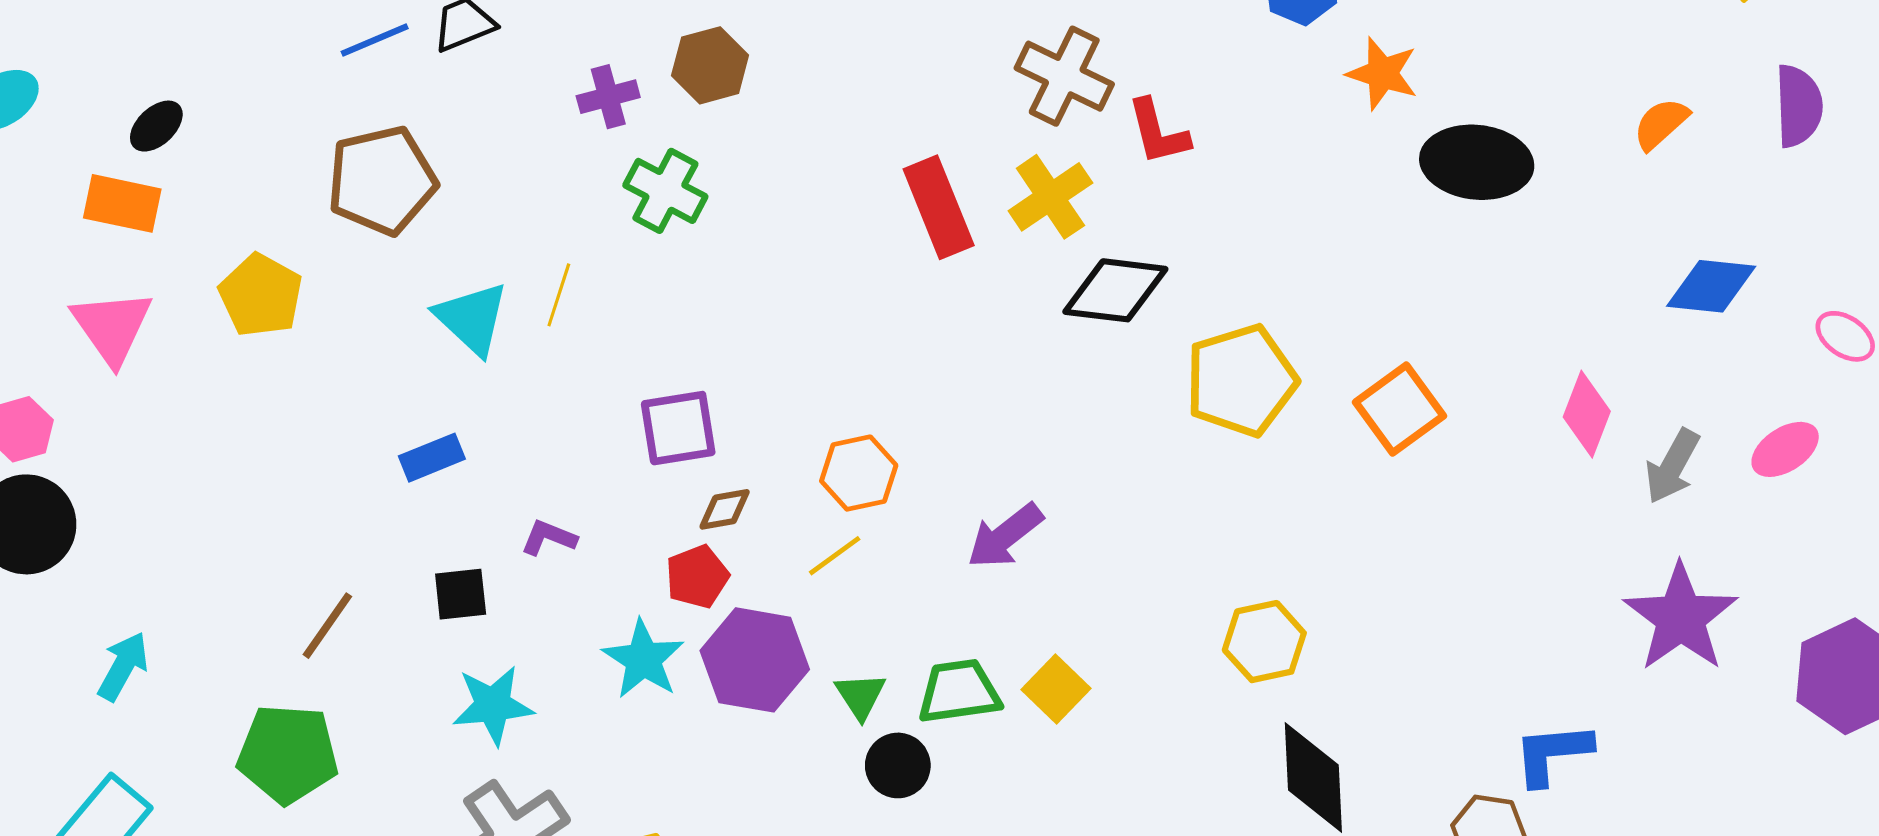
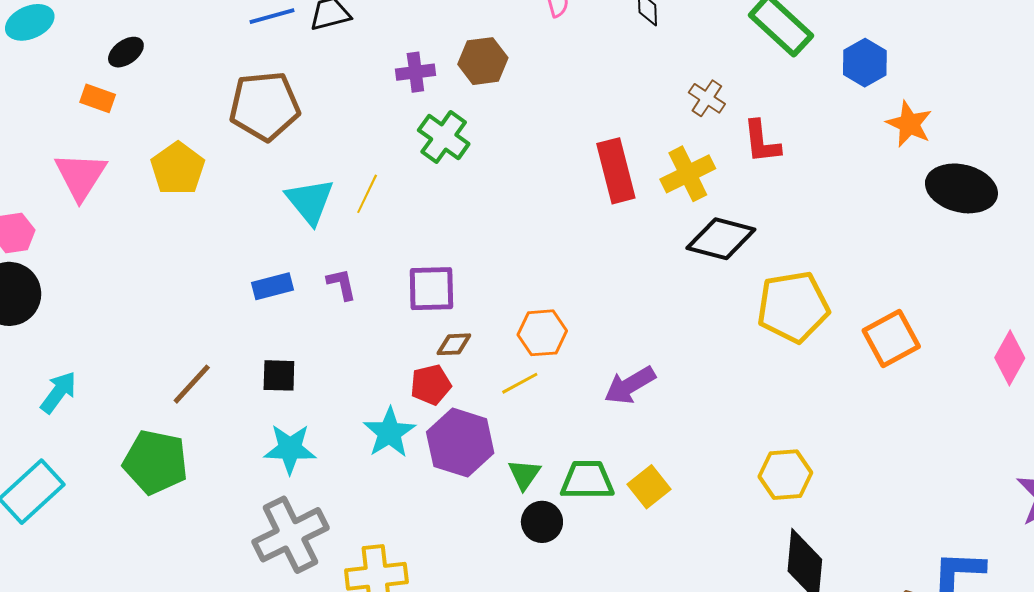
brown cross: (1064, 76) -> (707, 98), size x0.6
orange rectangle: (122, 203) -> (98, 98), size x0.7
purple L-shape: (549, 538) -> (342, 284), moved, turned 48

